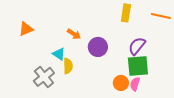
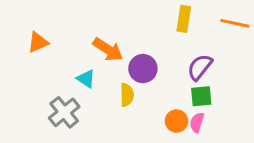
orange arrow: (74, 34) -> (108, 50), size x1.5
yellow semicircle: (68, 66) -> (127, 95), moved
green square: (138, 66) -> (201, 96), size x0.7

